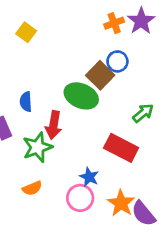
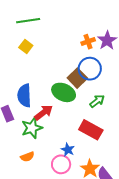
blue circle: (117, 61) -> (90, 69), size x1.5
blue semicircle: (26, 102) -> (24, 95), size x1.6
green arrow: (143, 113) -> (97, 101), moved
red arrow: (54, 125) -> (44, 112), turned -138

